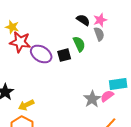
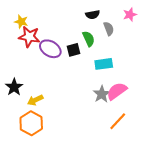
black semicircle: (83, 20) -> (93, 15), turned 136
pink star: (100, 20) -> (130, 15), moved
cyan rectangle: (118, 84) -> (104, 64), moved
pink semicircle: (107, 96) -> (117, 91), size x1.5

